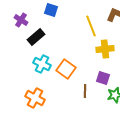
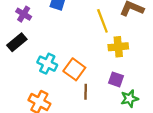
black rectangle: (36, 37) -> (17, 42), moved
brown line: (85, 91) -> (86, 92), moved

